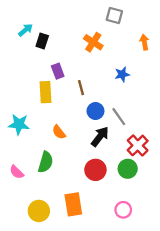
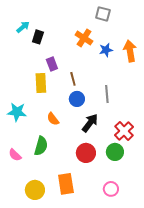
orange arrow: (144, 42) -> (130, 51), moved, size x1.5
blue star: (122, 74) -> (106, 50), moved
blue circle: (95, 111) -> (77, 99), moved
gray line: (119, 117) -> (107, 94), moved, turned 30

